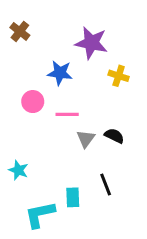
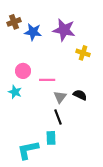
brown cross: (20, 31) -> (14, 22), turned 32
blue star: (60, 73) -> (33, 32), moved
cyan star: (18, 170) -> (15, 92), moved
black line: (106, 184) -> (58, 117), moved

